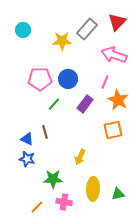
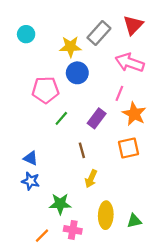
blue circle: (68, 79) -> (77, 73), moved
brown line: (45, 132) -> (82, 150), moved

